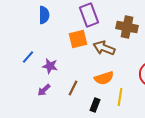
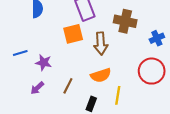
brown arrow: (104, 48) -> (101, 43), turned -115
blue line: (28, 57) -> (20, 53), turned 32

